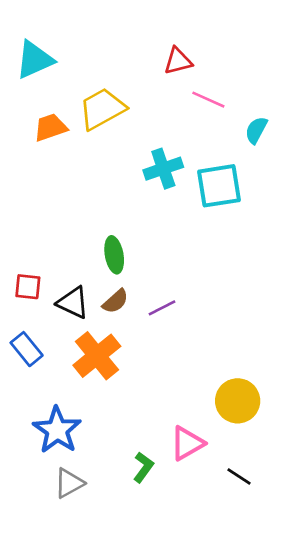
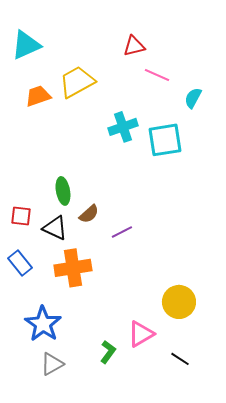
green ellipse: (114, 255) -> (63, 191), moved
brown semicircle: (115, 301) -> (89, 214), moved
orange cross: (97, 356) -> (73, 268), turned 30

